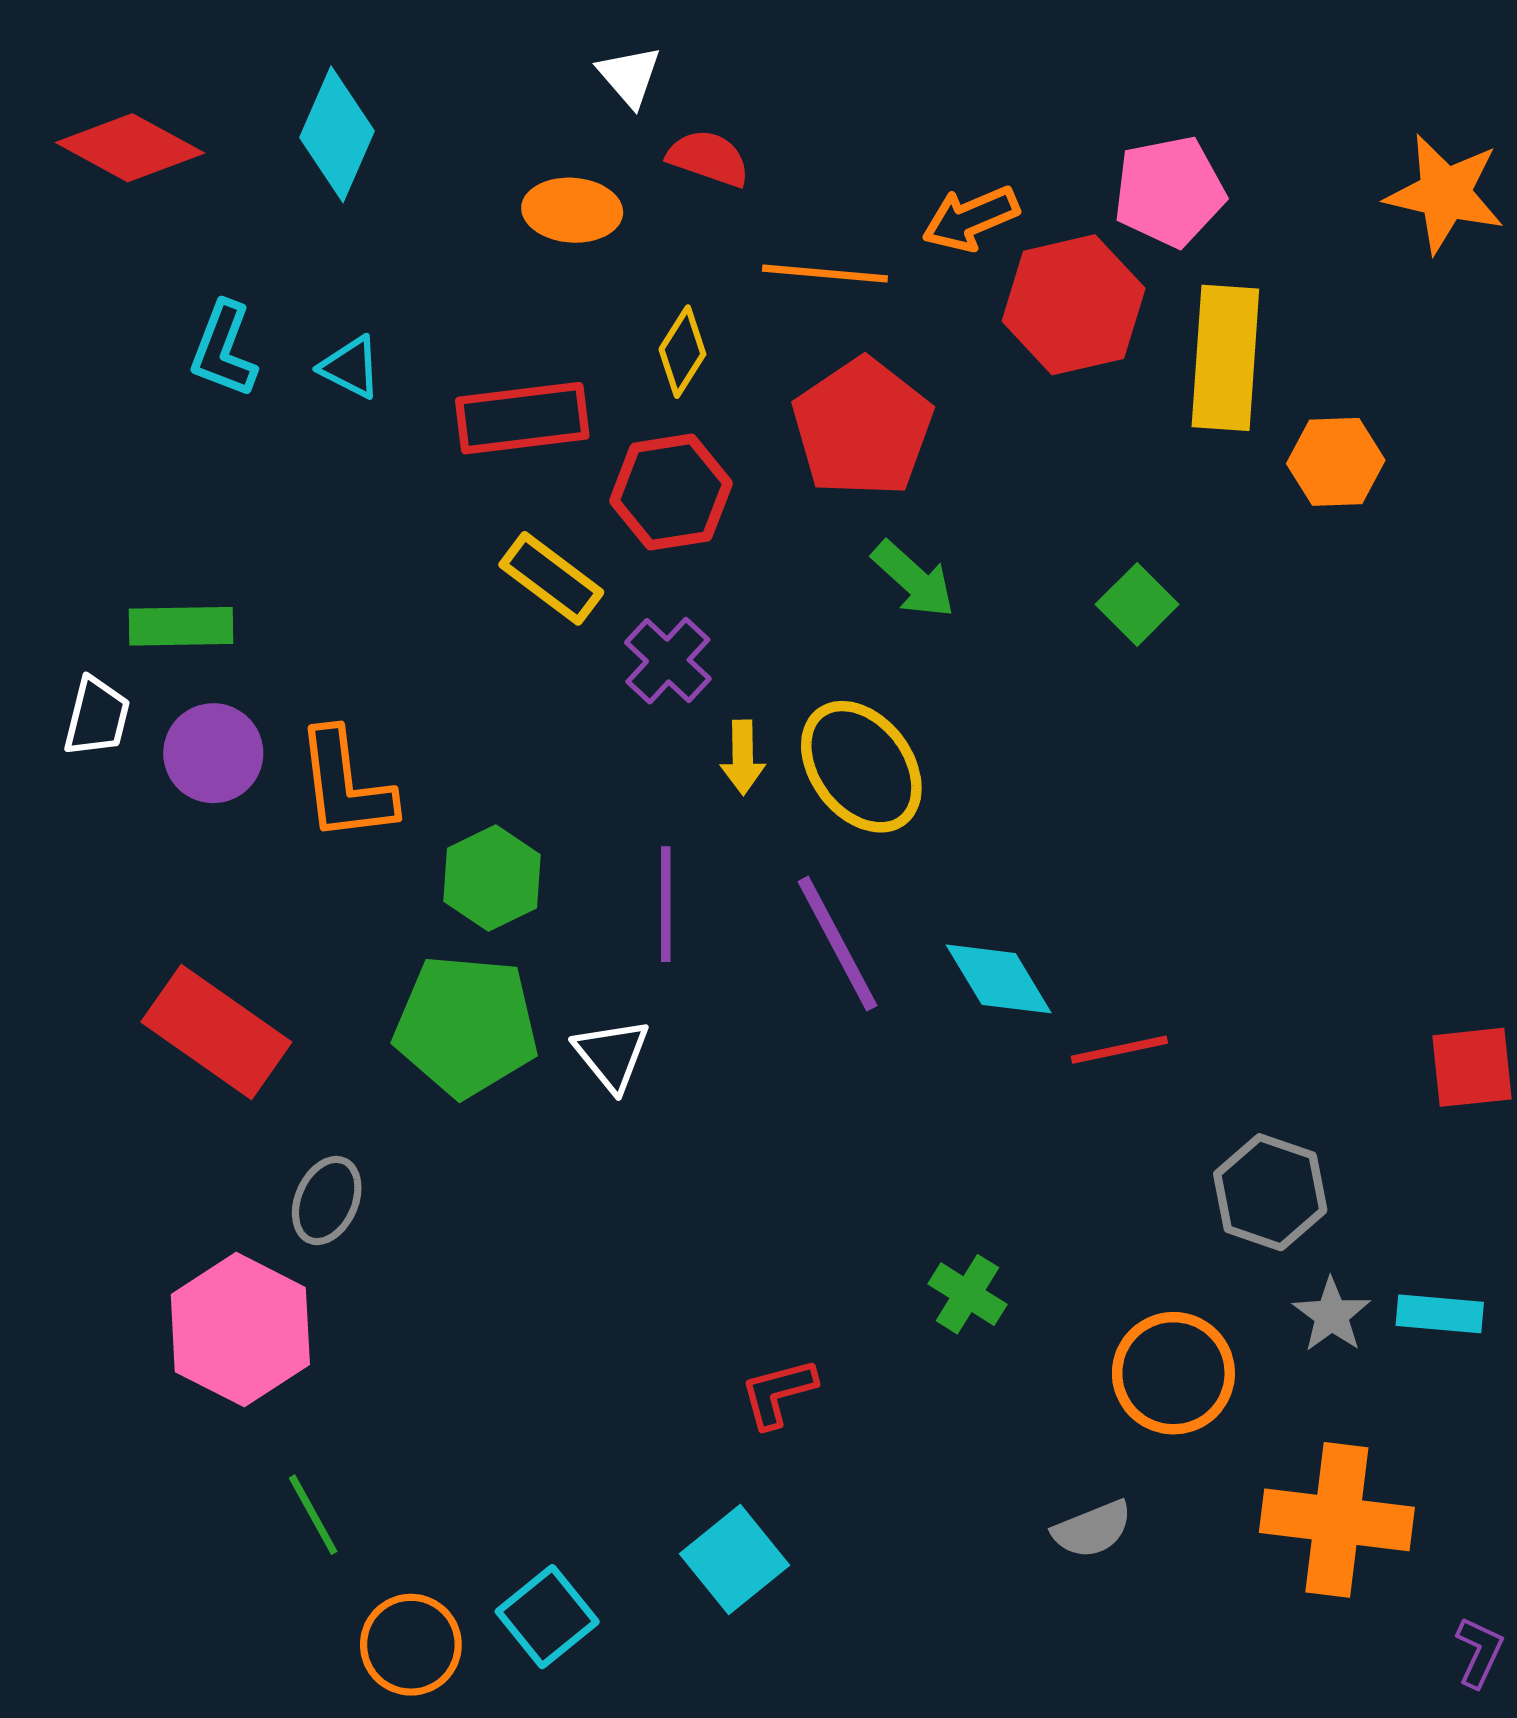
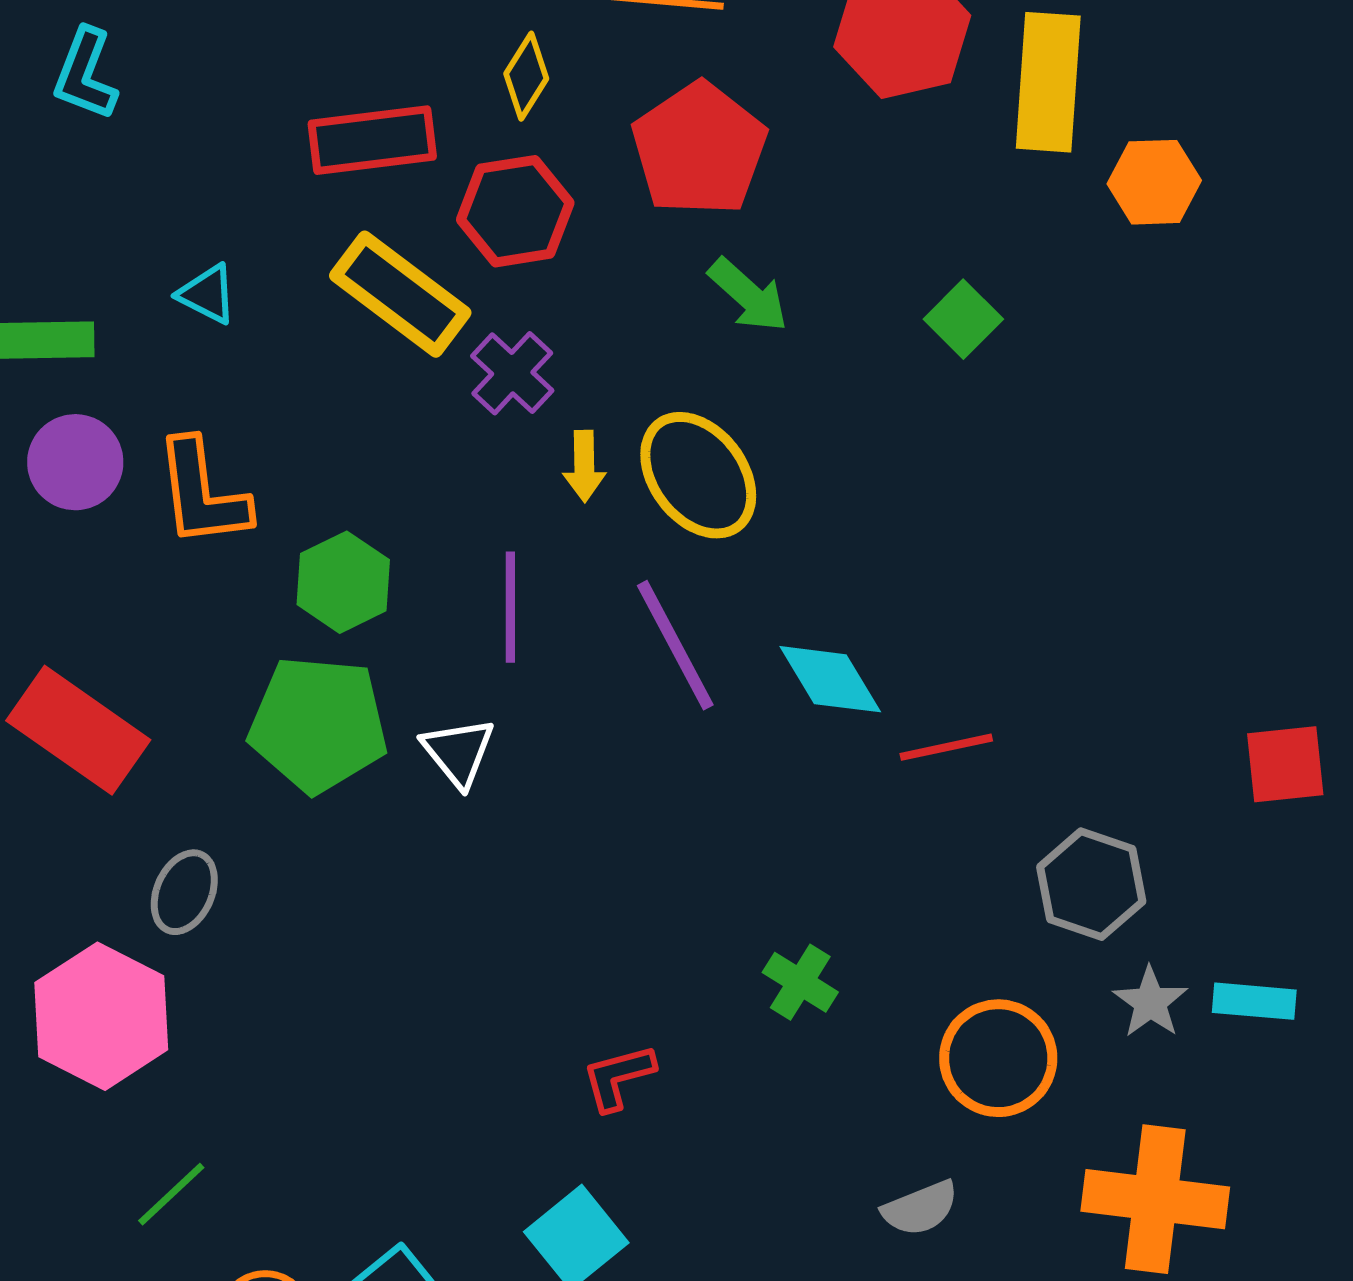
cyan triangle: (351, 367) -> (207, 294), moved
yellow rectangle: (551, 578) -> (400, 294), size x1.4
green line: (313, 1515) -> (171, 1194), turned 76

